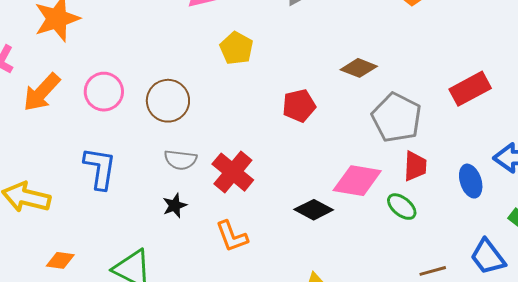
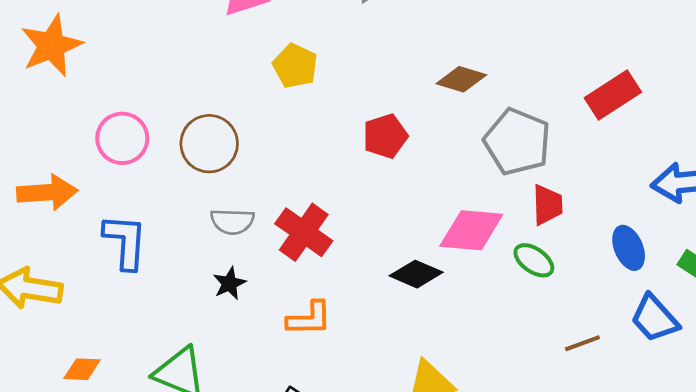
orange arrow: (42, 92) -> (47, 192), moved, turned -132
blue ellipse: (471, 181) -> (629, 248), moved
orange L-shape: (232, 236) -> (309, 319), turned -66

